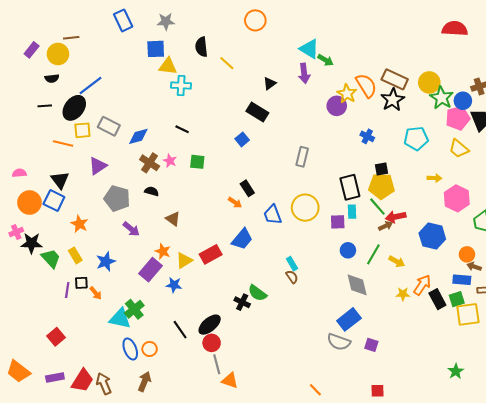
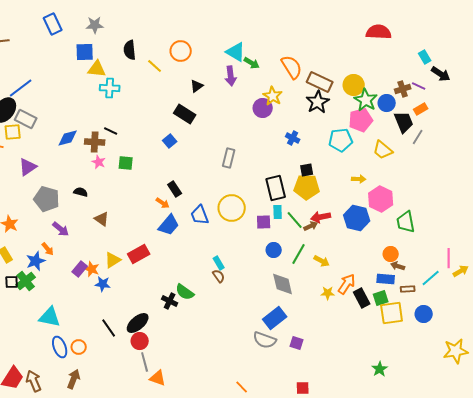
orange circle: (255, 20) -> (181, 51), moved
orange semicircle: (366, 86) -> (292, 67), moved
pink pentagon: (458, 118) -> (361, 120), moved
gray rectangle: (109, 126) -> (26, 119), moved
brown cross: (150, 163) -> (95, 142), moved, turned -30
green line: (377, 207) -> (295, 220), moved
blue hexagon: (432, 236) -> (357, 218), moved
blue trapezoid: (242, 239) -> (169, 225), moved
orange star: (163, 251) -> (92, 269), moved
purple rectangle: (151, 270) -> (80, 269), size x0.7
orange arrow: (96, 293) -> (48, 249), moved
green cross: (134, 309) -> (26, 281), moved

